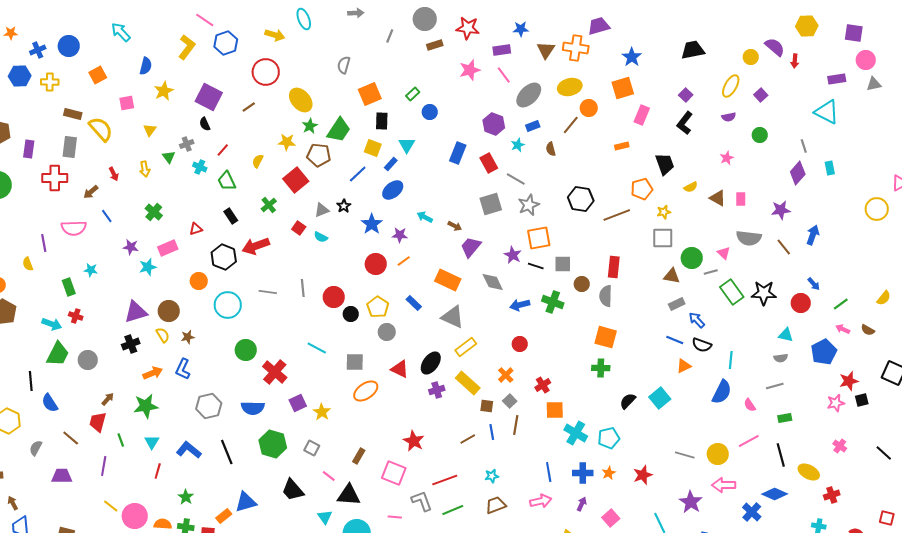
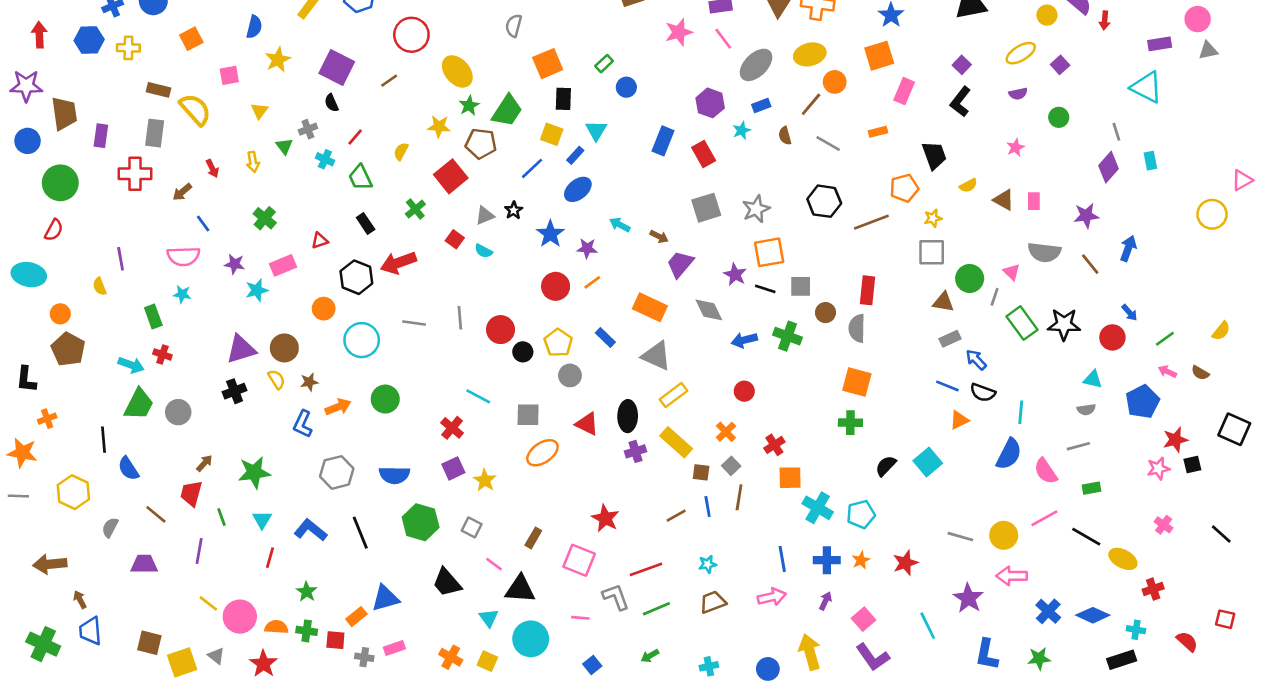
yellow ellipse: (731, 86) -> (1021, 53), turned 30
gray line: (516, 179) -> (828, 144), moved
pink semicircle: (74, 228) -> (183, 256), moved
gray line: (711, 272) -> (995, 297), turned -56
black ellipse: (431, 363) -> (628, 416), turned -35
red cross: (275, 372) -> (452, 428), moved, size x0.7
orange arrow: (153, 373) -> (338, 407), moved
pink semicircle: (750, 405) -> (1046, 471), size x1.5
black line: (781, 455) -> (1086, 537), turned -45
blue diamond: (775, 494) -> (1093, 615), moved

